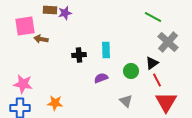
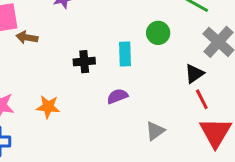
green circle: (131, 71) -> (158, 33), moved
gray triangle: (126, 101) -> (155, 131), turned 40
orange star: (55, 103) -> (48, 107), moved

